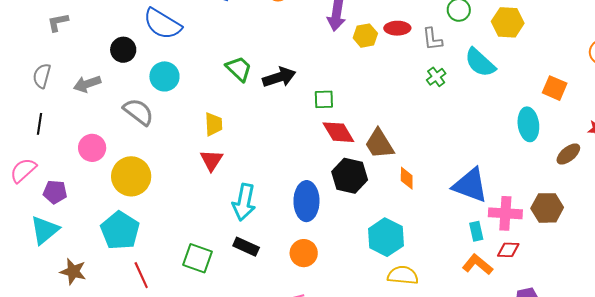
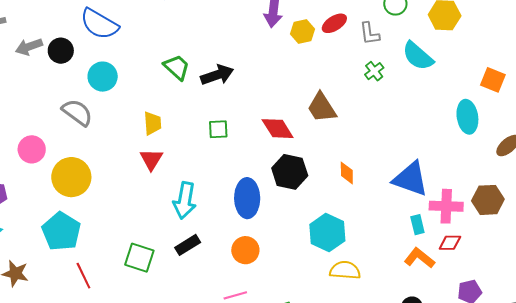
red ellipse: (397, 28) -> (334, 23), turned -30
gray arrow: (87, 84) -> (29, 47), moved
green square: (324, 99) -> (218, 129), moved
brown trapezoid: (379, 144) -> (322, 107), moved
black rectangle: (246, 247) -> (188, 245), turned -55

